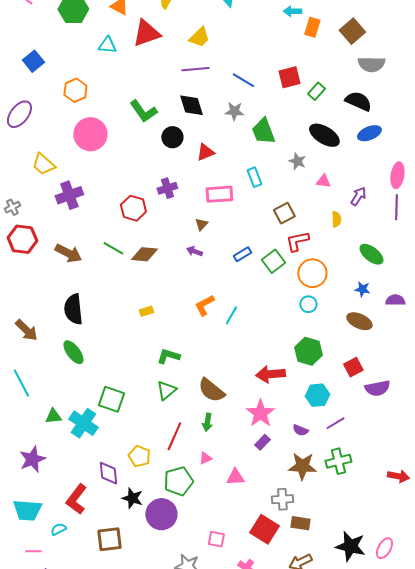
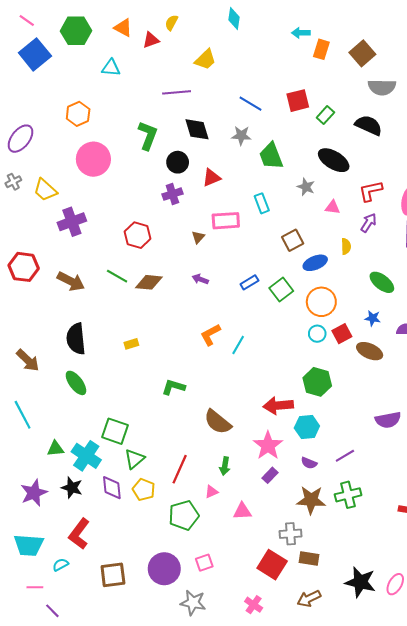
red triangle: (146, 33) -> (151, 40), moved, size x0.6
blue square: (33, 61) -> (35, 54), moved, size x1.4
purple line: (195, 69) -> (177, 92), moved
green L-shape: (143, 111) -> (148, 136), turned -124
blue ellipse: (369, 133) -> (315, 263), moved
purple cross: (167, 188) -> (172, 194), moved
gray cross: (12, 207) -> (13, 182), moved
brown triangle: (201, 224) -> (198, 237), moved
red L-shape: (297, 241) -> (371, 191), moved
yellow rectangle: (146, 311) -> (131, 344), moved
red square: (353, 367) -> (342, 334), moved
green triangle: (166, 390) -> (134, 459), moved
cyan hexagon: (317, 395) -> (307, 427), moved
green arrow: (207, 422) -> (225, 466), moved
purple diamond: (108, 473) -> (112, 488), moved
black star: (132, 498) -> (72, 488), moved
purple circle: (161, 514) -> (164, 569), moved
pink square: (216, 539) -> (204, 563), moved, turned -30

